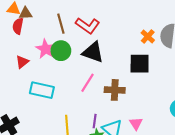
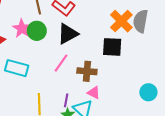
orange cross: (148, 36) -> (121, 21), size x1.6
black triangle: (93, 52) -> (68, 34), turned -50
pink triangle: (136, 124) -> (94, 93), moved, turned -32

